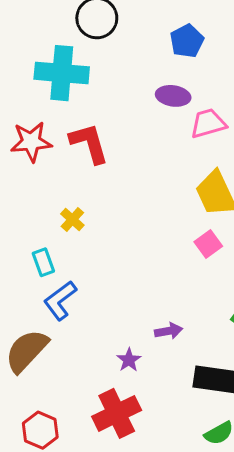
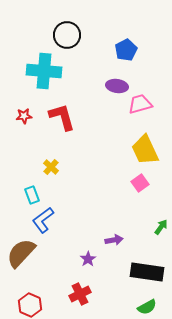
red star: (31, 142) -> (24, 116), size x0.6
red cross: (117, 413) -> (80, 294), size x0.7

